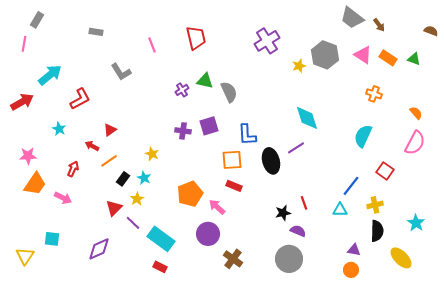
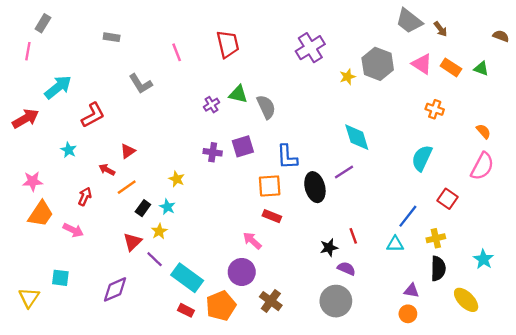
orange pentagon: (190, 194) -> (221, 306), moved

